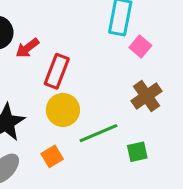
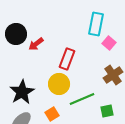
red rectangle: (57, 71) -> (67, 59), moved

